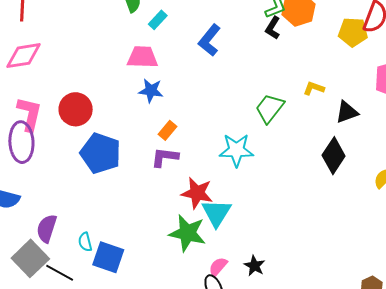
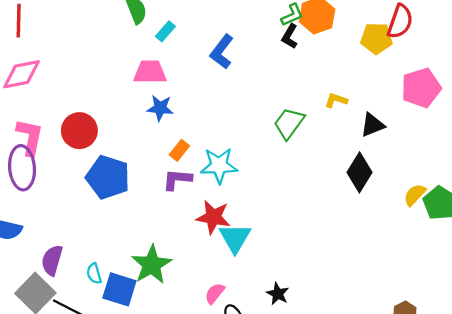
cyan star: (236, 150) -> (219, 166), moved
green star: (187, 233) -> (152, 265), moved, turned 30
pink semicircle: (218, 267) -> (215, 293), moved

